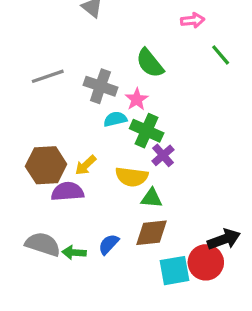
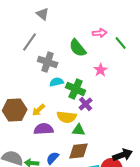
pink arrow: (193, 20) -> (100, 33), moved
gray line: (48, 76) -> (30, 42), moved, turned -36
pink star: (137, 99) -> (101, 70), moved
purple semicircle: (67, 192) -> (44, 129), moved

